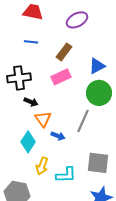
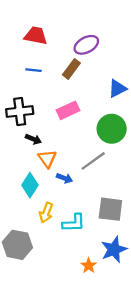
brown rectangle: (64, 52) -> (71, 69), moved
blue triangle: (97, 66) -> (117, 89), moved
gray line: (83, 121) -> (93, 161), turned 30

